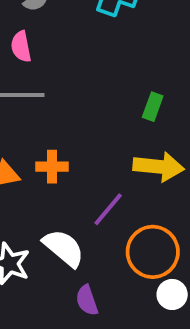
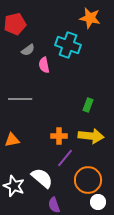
pink semicircle: (21, 47) -> (44, 65), moved
orange cross: (52, 167) -> (59, 136), moved

